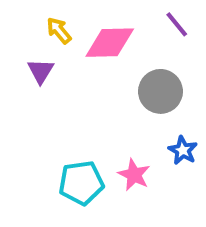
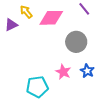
purple triangle: (41, 71) -> (11, 25), moved, turned 32
pink star: (134, 175) -> (63, 72), moved

